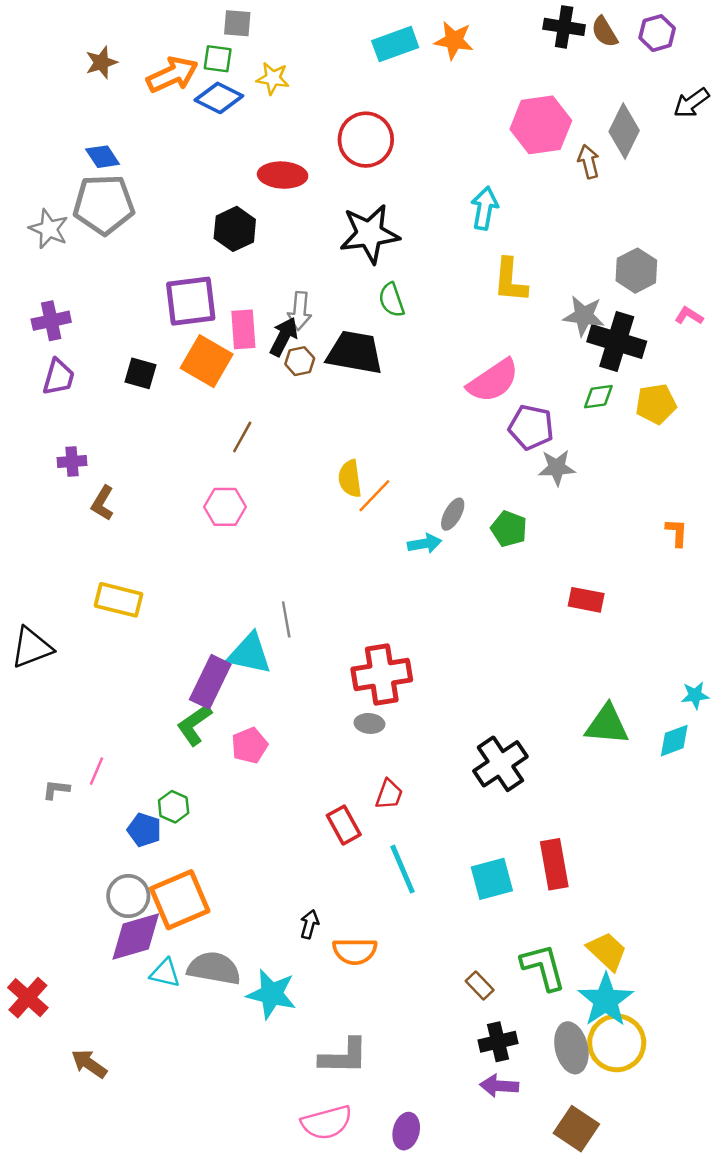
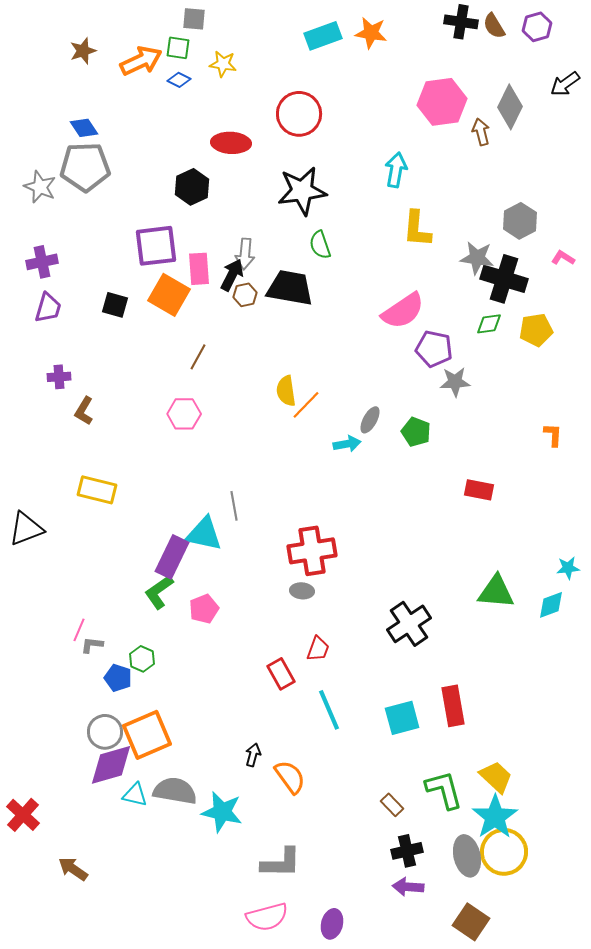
blue diamond: (219, 98) -> (179, 80), size x0.6
gray L-shape: (56, 790) -> (92, 645), moved
orange semicircle: (355, 951) -> (290, 777), turned -126

